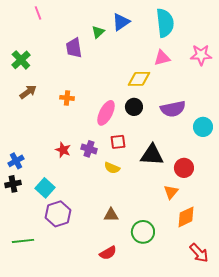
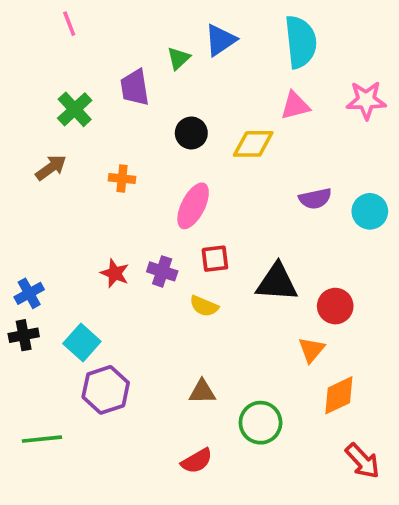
green cross: (21, 60) -> (75, 109), moved
black circle: (134, 107) -> (191, 133), moved
purple semicircle: (173, 109) -> (315, 199), size x0.7
cyan circle: (203, 127) -> (370, 211), moved

